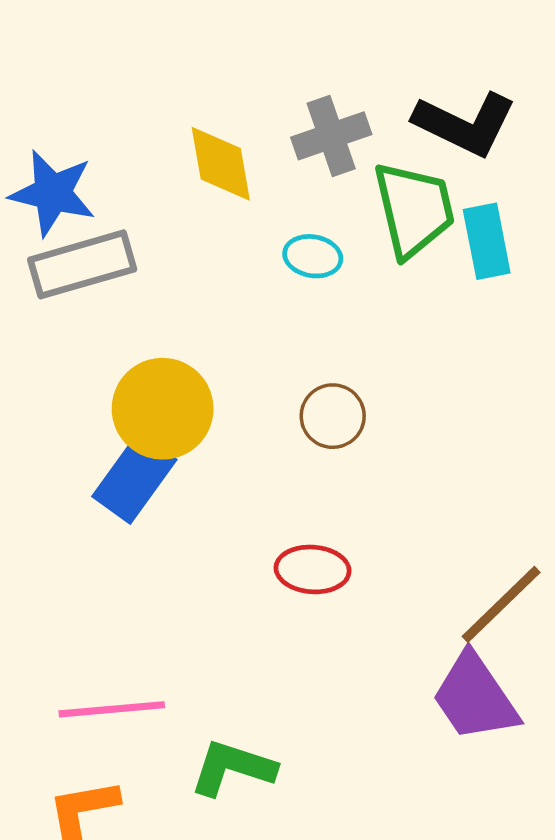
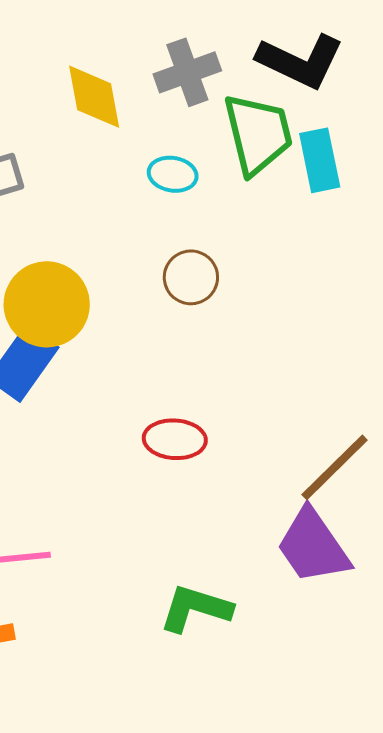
brown circle: (333, 416) -> (191, 277), moved
green L-shape: (233, 768) -> (196, 608), moved

